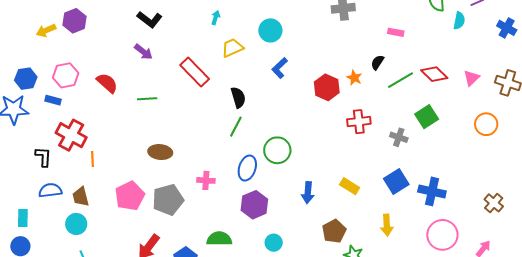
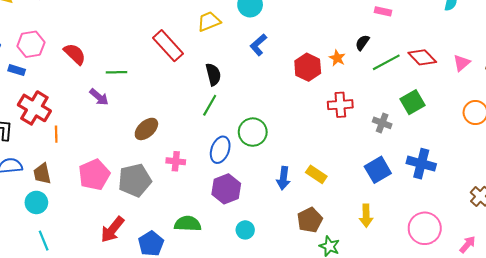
purple arrow: (143, 52) -> (99, 97), moved
brown ellipse: (160, 152) -> (146, 129), moved, turned -50
yellow rectangle: (350, 186) -> (316, 174), moved
blue cross: (432, 191) -> (421, 164), moved

